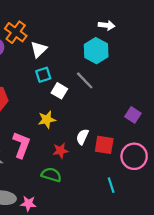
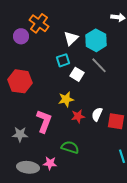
white triangle: (39, 49) -> (71, 38), moved
cyan hexagon: (96, 51) -> (96, 40), moved
red star: (61, 151) -> (78, 116), moved
pink star: (28, 203) -> (50, 163), moved

